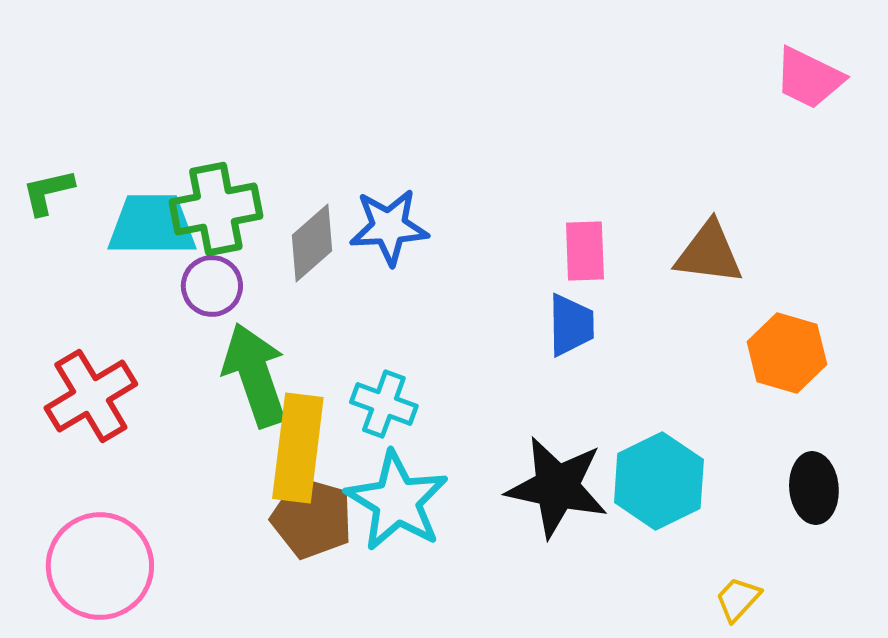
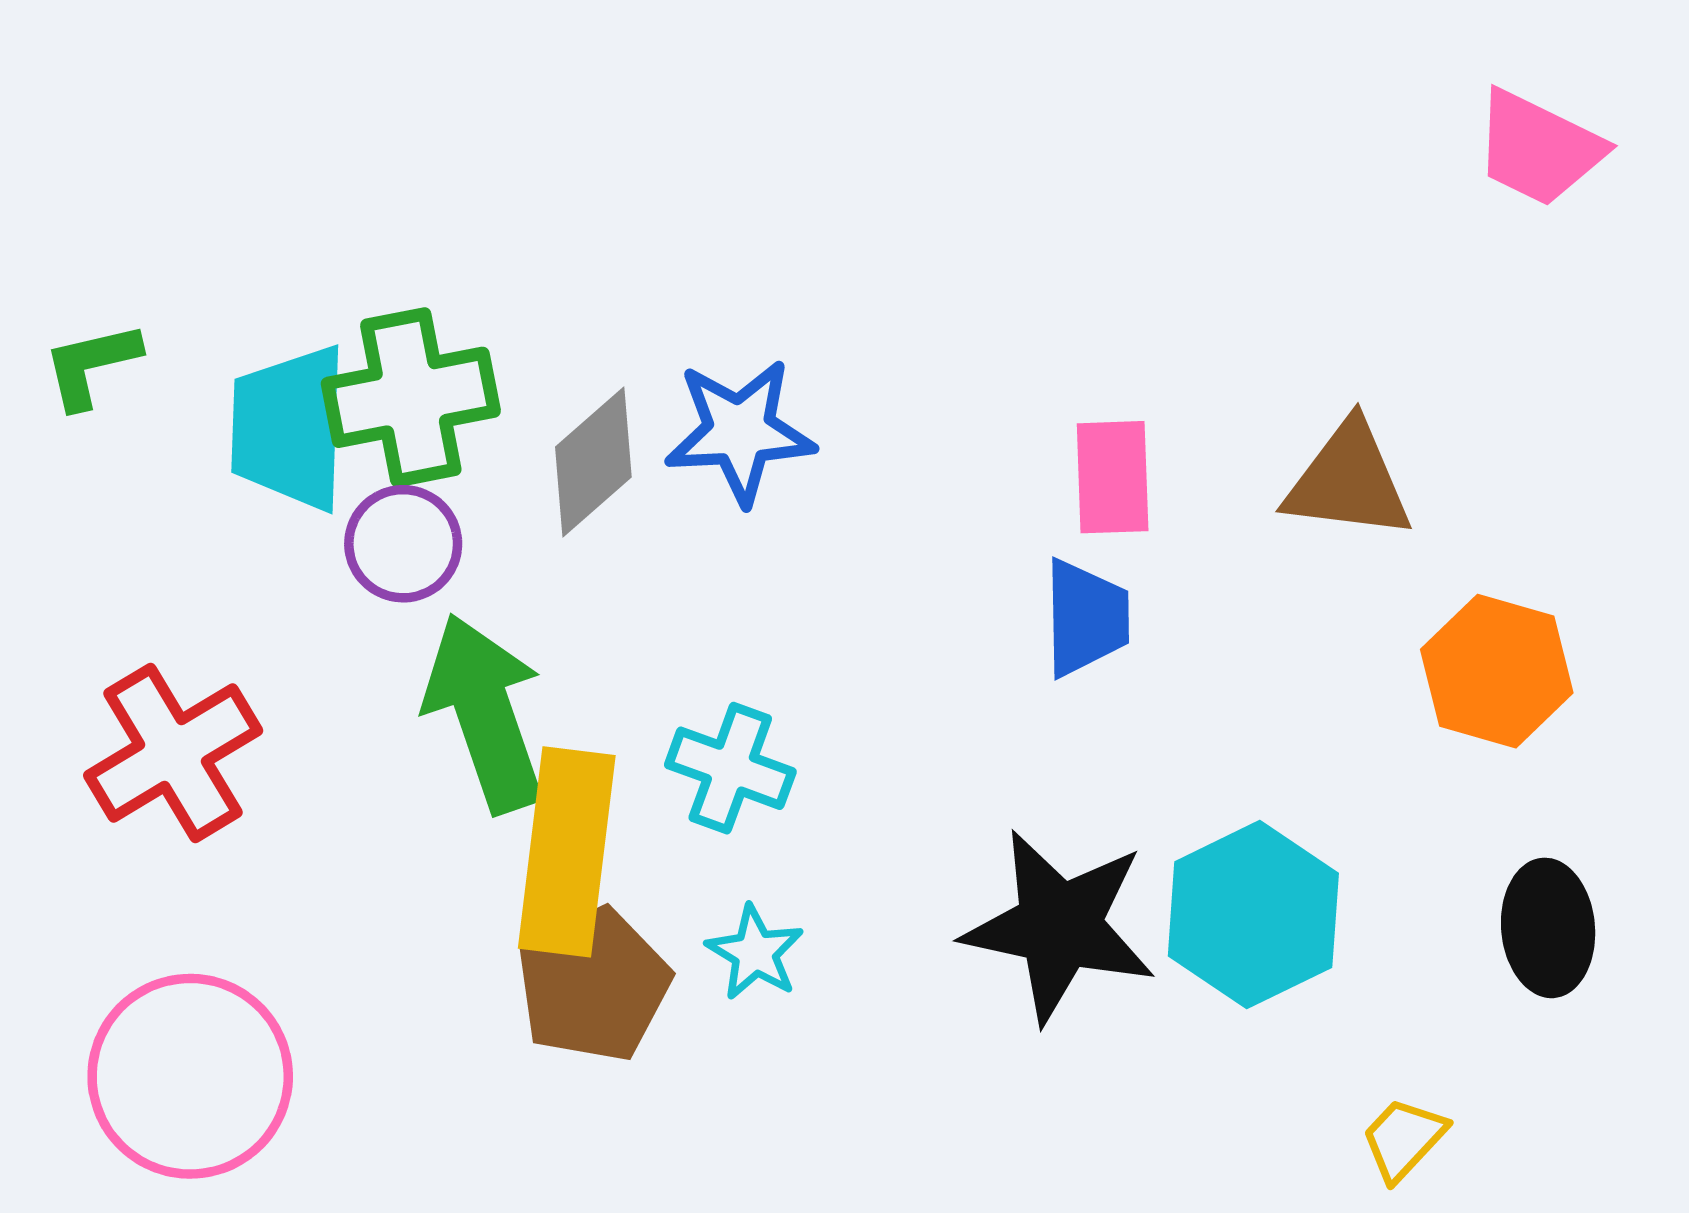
cyan trapezoid: (152, 225) -> (289, 428), turned -88
cyan star: (397, 501) -> (755, 953), size x0.5
brown pentagon: (312, 518) -> (593, 985), turned 30

